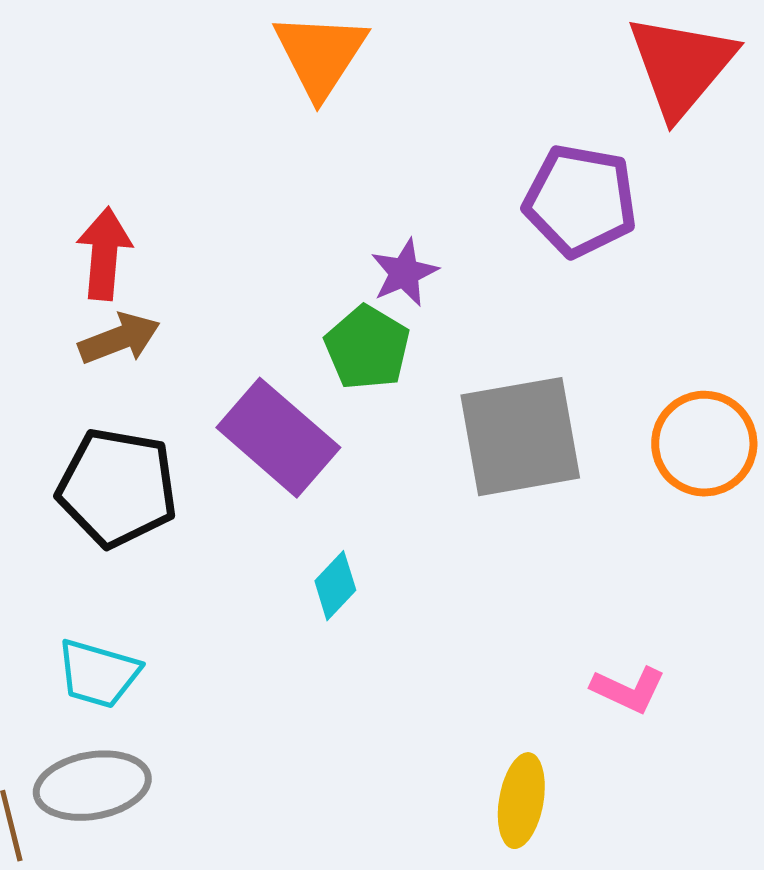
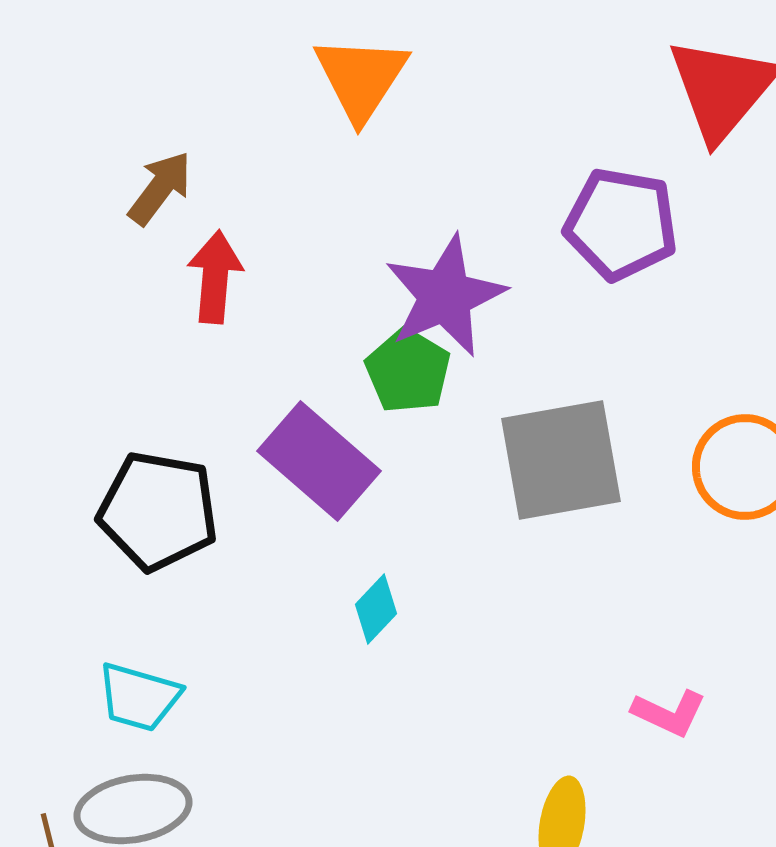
red arrow: (104, 254) -> (215, 277), moved
purple star: (404, 273) -> (445, 296), size x1.8
brown arrow: (119, 339) -> (160, 188), moved, turned -32

